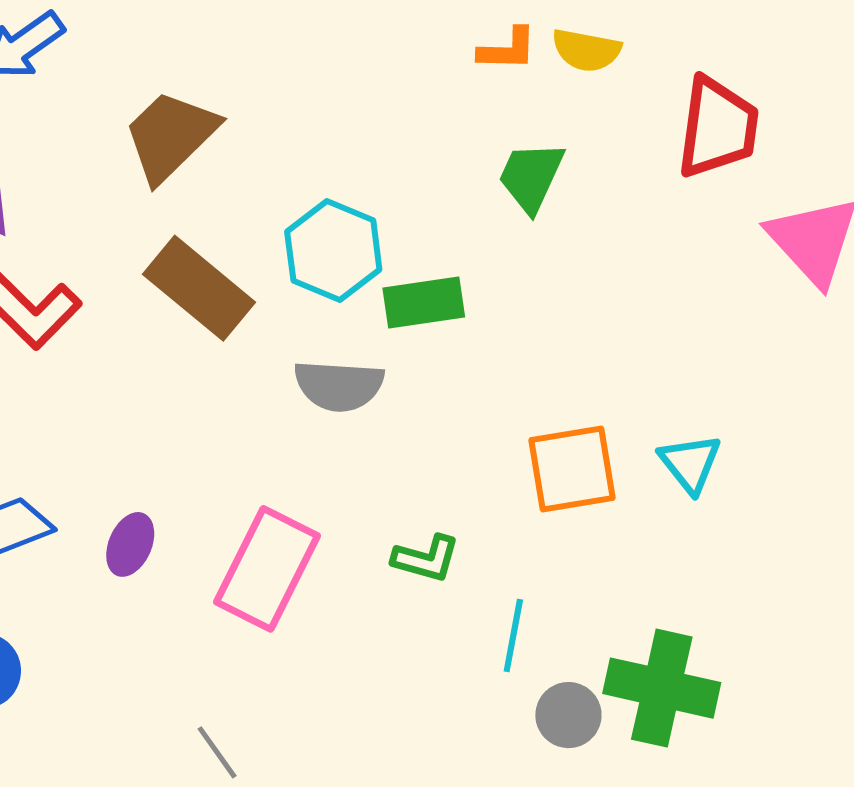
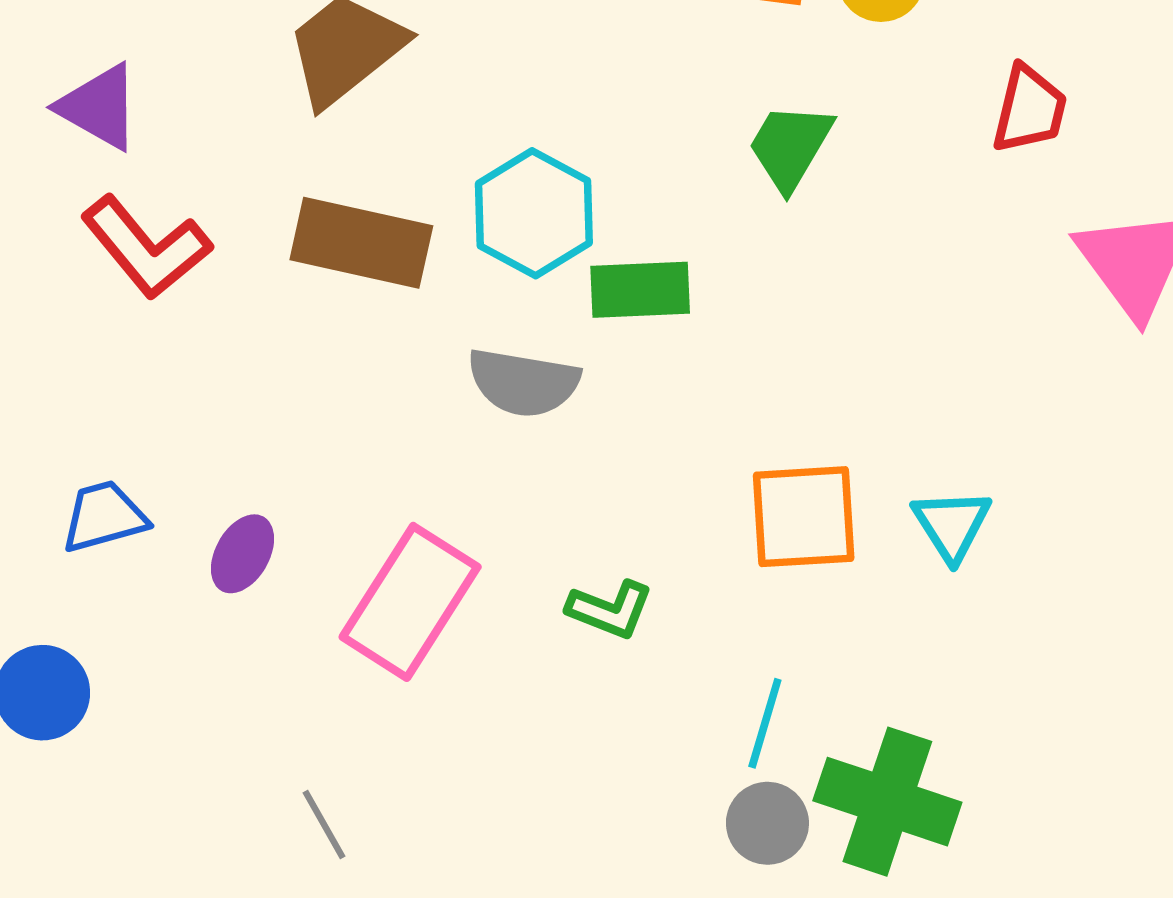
red trapezoid: (718, 128) -> (1029, 109), size x0.7
brown rectangle: (199, 288) -> (361, 243), turned -33
cyan line: (513, 635) -> (765, 723), moved

